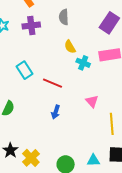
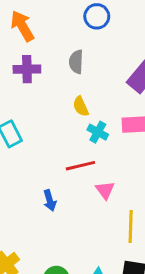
red line: (53, 83) -> (80, 166), moved, turned -42
blue arrow: (56, 112) -> (50, 200), turned -40

